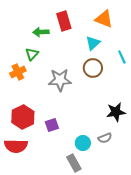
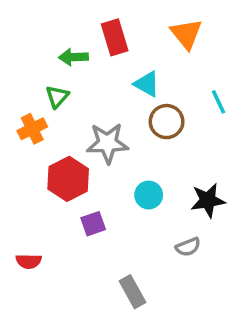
orange triangle: (104, 19) -> (186, 34), turned 30
cyan triangle: (93, 43) -> (147, 84), moved, turned -49
red hexagon: (23, 117) -> (68, 179), moved
cyan circle: (83, 143) -> (149, 195), moved
red semicircle: (16, 146) -> (29, 261), size x0.6

